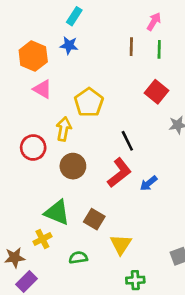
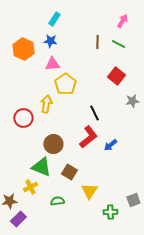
pink arrow: (154, 21) -> (122, 21), moved
green line: (159, 49) -> (118, 44), turned -64
pink triangle: (42, 89) -> (52, 64), moved, turned -35
brown circle: (73, 166) -> (53, 144), moved
green cross: (135, 280) -> (110, 212), moved

